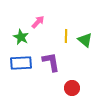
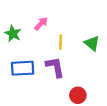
yellow line: (66, 36) -> (61, 42), moved
green star: (21, 37) -> (13, 33), moved

